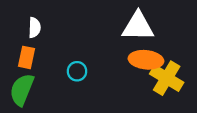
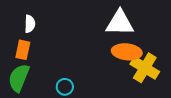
cyan circle: (77, 71) -> (65, 87), moved

